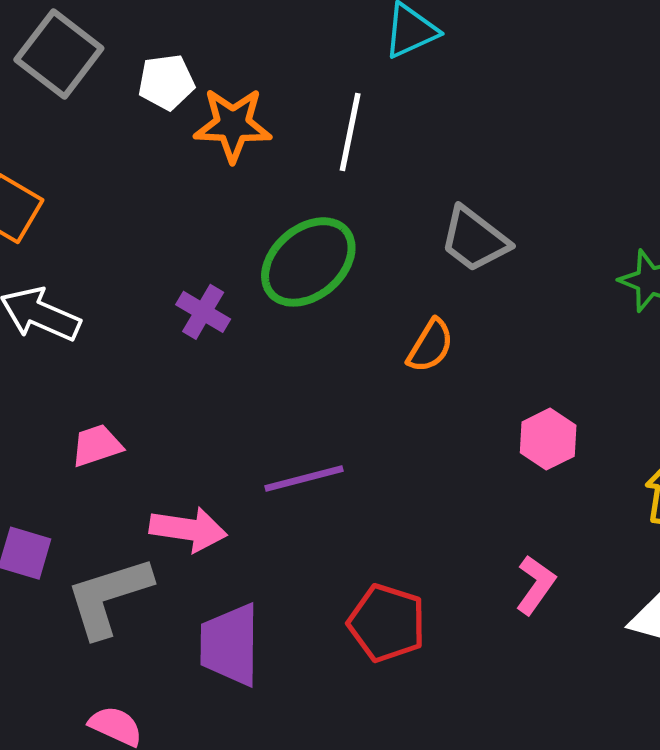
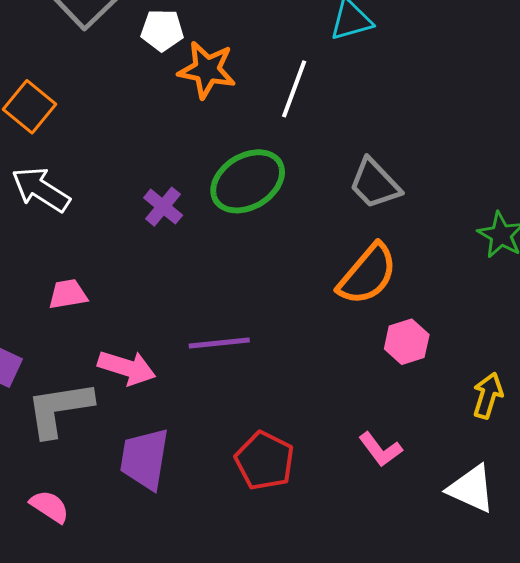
orange semicircle: (430, 346) -> (367, 274), moved, size x1.6
pink L-shape: (536, 585) -> (380, 449), turned 99

